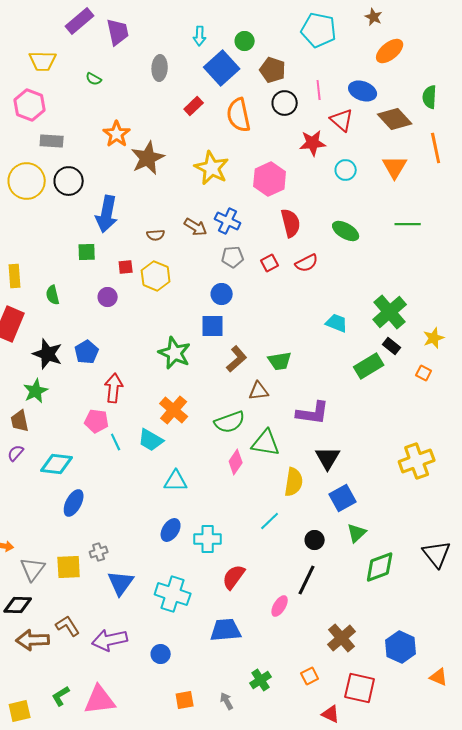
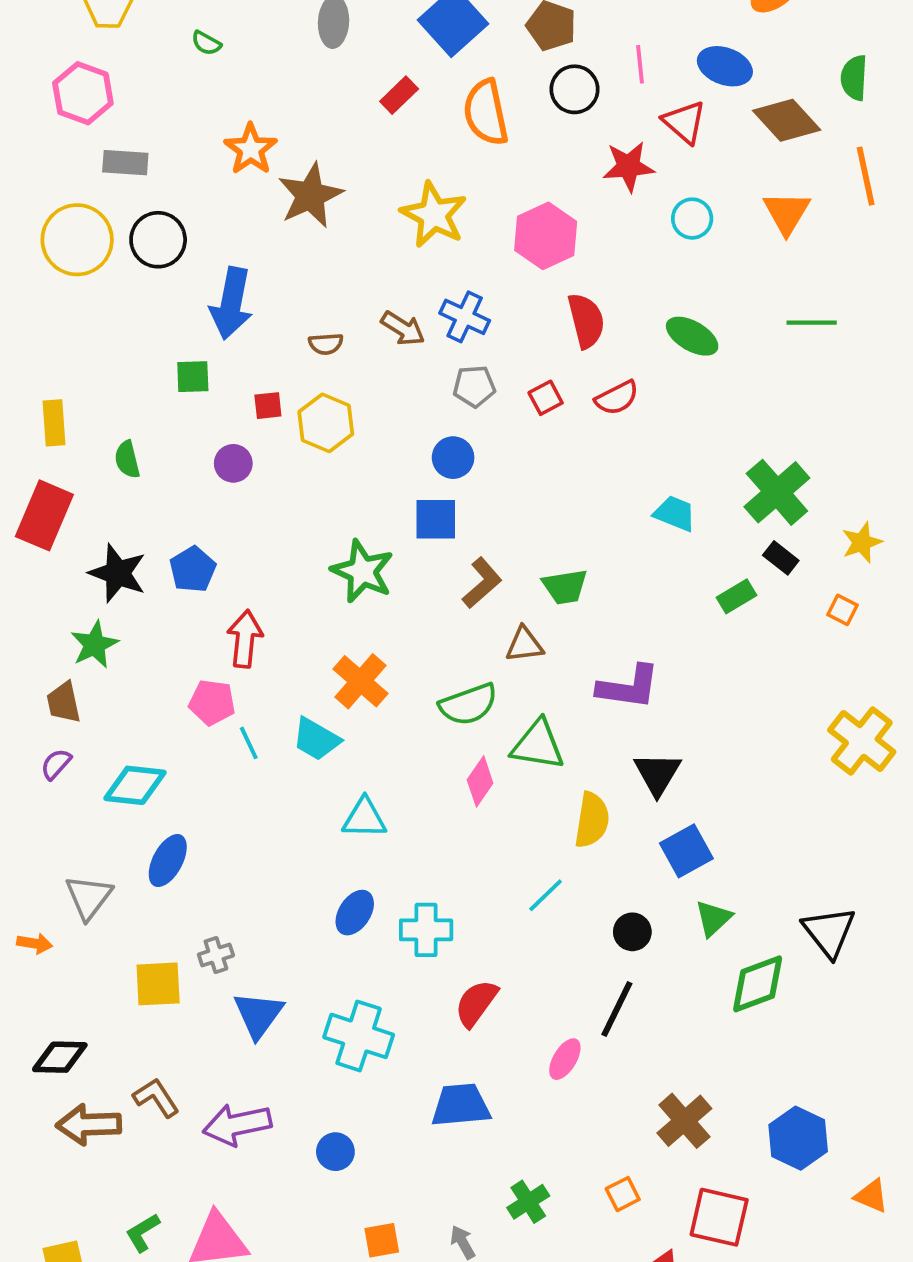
green rectangle: (369, 366) -> (736, 596), size x0.7
yellow cross: (417, 461) -> (862, 741), moved, turned -32
black triangle: (437, 554) -> (829, 932), moved
gray triangle: (33, 569) -> (89, 897), moved

